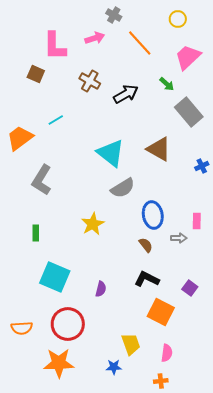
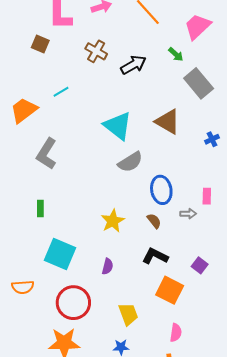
yellow star: (93, 224) -> (113, 221), moved
orange semicircle: (22, 328) -> (23, 287), moved
yellow trapezoid: (131, 344) -> (128, 314), moved

